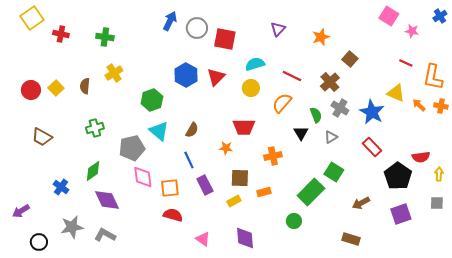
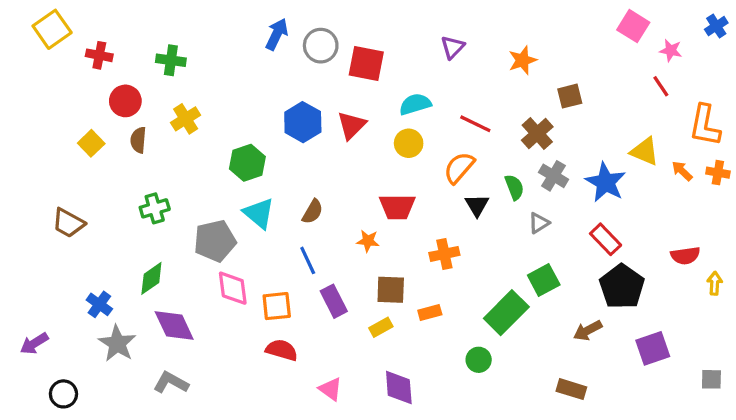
brown square: (350, 59) -> (570, 96), turned 35
red line: (406, 63) -> (661, 86), moved, turned 32
red circle: (31, 90) -> (125, 101), moved
black triangle: (301, 133) -> (477, 205), moved
green square: (334, 172) -> (544, 280), turned 30
black pentagon: (398, 176) -> (622, 287), moved
gray square: (437, 203) -> (711, 379), moved
gray star: (72, 227) -> (117, 343), moved, turned -30

